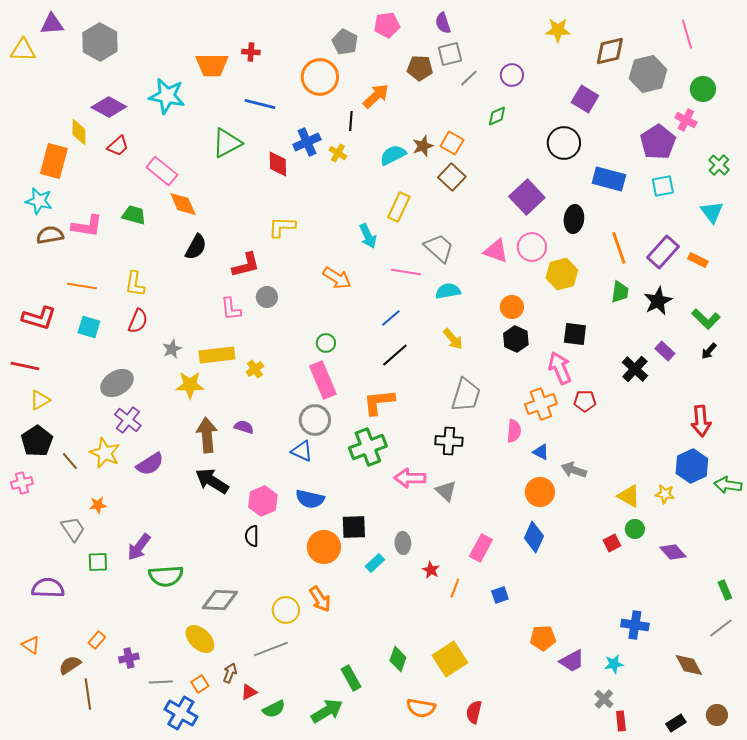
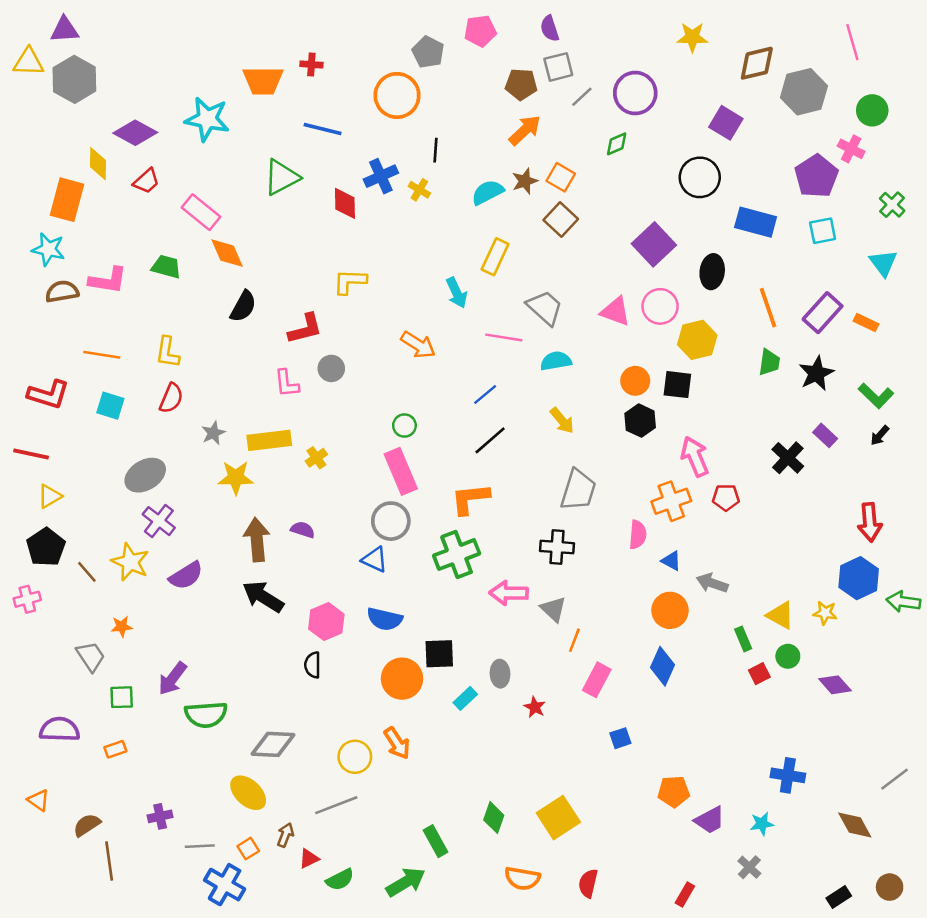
gray hexagon: (100, 42) -> (74, 79), moved
purple circle: (512, 75) -> (635, 93), size x1.5
orange arrow: (376, 96) -> (525, 130), moved
black square: (575, 334) -> (677, 385), moved
orange line: (455, 588) -> (574, 640), moved
green rectangle: (725, 590) -> (743, 639), moved
orange rectangle: (97, 640) -> (115, 749), moved, turned 30
red rectangle: (621, 721) -> (685, 894), moved, turned 36

